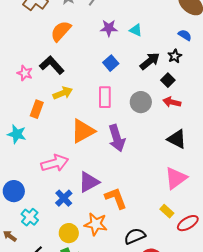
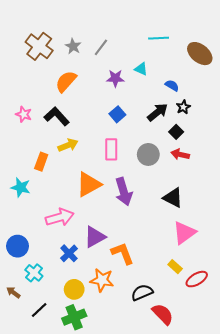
cyan triangle: (136, 30) -> (141, 69), moved
blue semicircle: (185, 35) -> (172, 85), moved
pink star: (25, 73) -> (24, 114), moved
black triangle: (177, 139) -> (173, 198), moved

